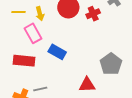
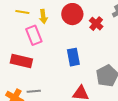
red cross: (93, 14) -> (96, 24), turned -32
blue rectangle: (57, 52) -> (73, 57), moved, turned 42

